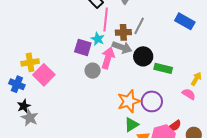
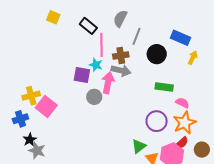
gray line: (139, 26) -> (136, 36), moved
black circle: (143, 56) -> (157, 54), moved
yellow arrow: (196, 79) -> (193, 58), moved
blue cross: (17, 84) -> (20, 119), turned -35
pink semicircle: (189, 94) -> (182, 103), moved
orange star: (129, 101) -> (185, 123), moved

